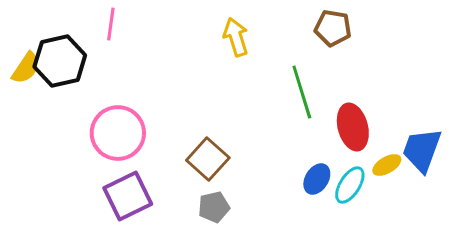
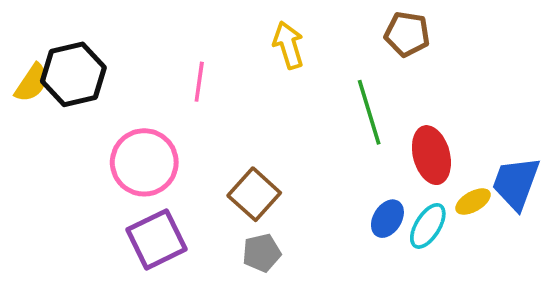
pink line: (111, 24) -> (199, 82), moved

